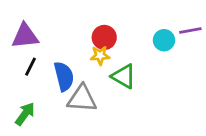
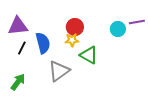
blue semicircle: (64, 76) -> (43, 43), moved
gray triangle: (82, 99) -> (59, 71), turned -40

